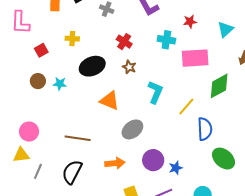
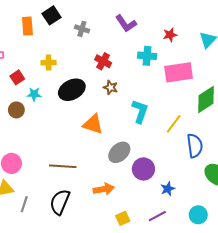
cyan star: (60, 84) -> (34, 94), moved
purple circle: (153, 160) -> (143, 169), moved

